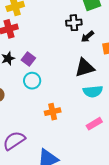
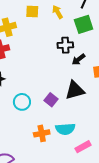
purple square: (28, 59) -> (51, 100), moved
cyan semicircle: (93, 91) -> (65, 129), moved

